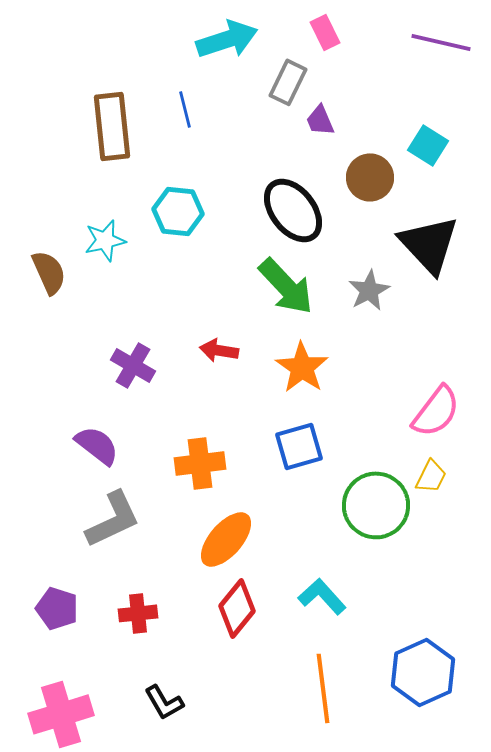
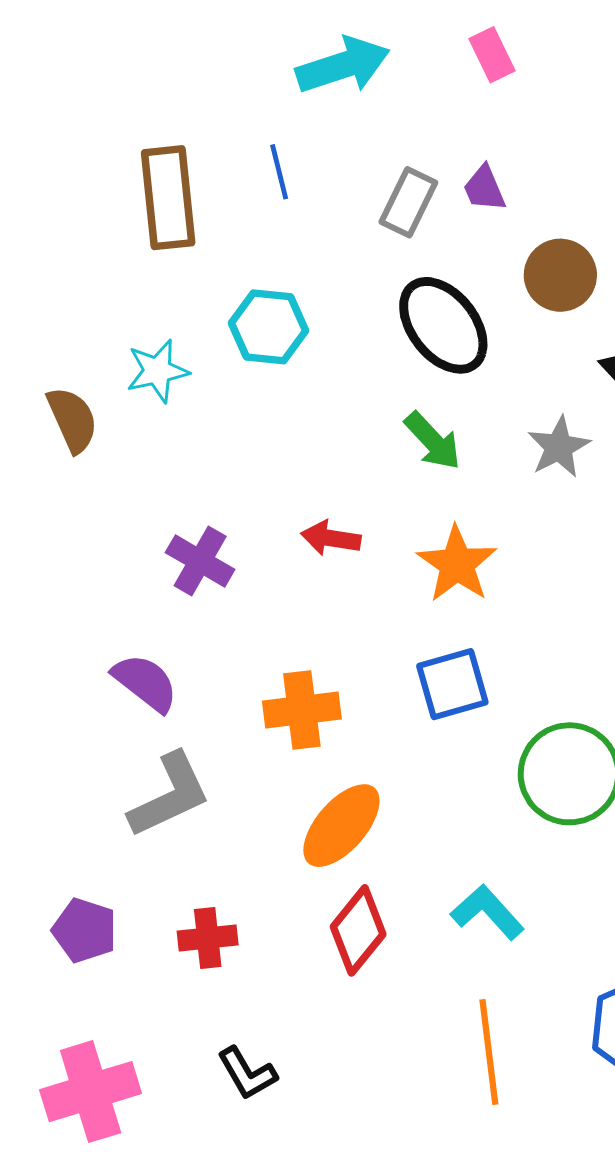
gray rectangle: (288, 82) -> (408, 202), moved
green arrow: (286, 286) -> (433, 441), size x0.7

